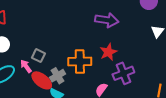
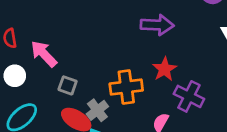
pink arrow: (26, 66) -> (44, 54), moved, size x1.5
purple cross: (123, 73) -> (189, 96), turned -35

